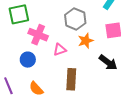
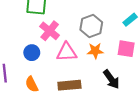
pink triangle: (60, 50) -> (67, 52), size x1.5
brown rectangle: (71, 79) -> (69, 85), turned 65

